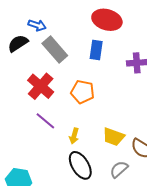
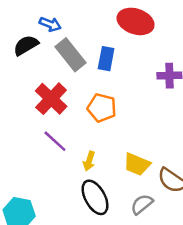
blue rectangle: (96, 50) -> (106, 59), moved

